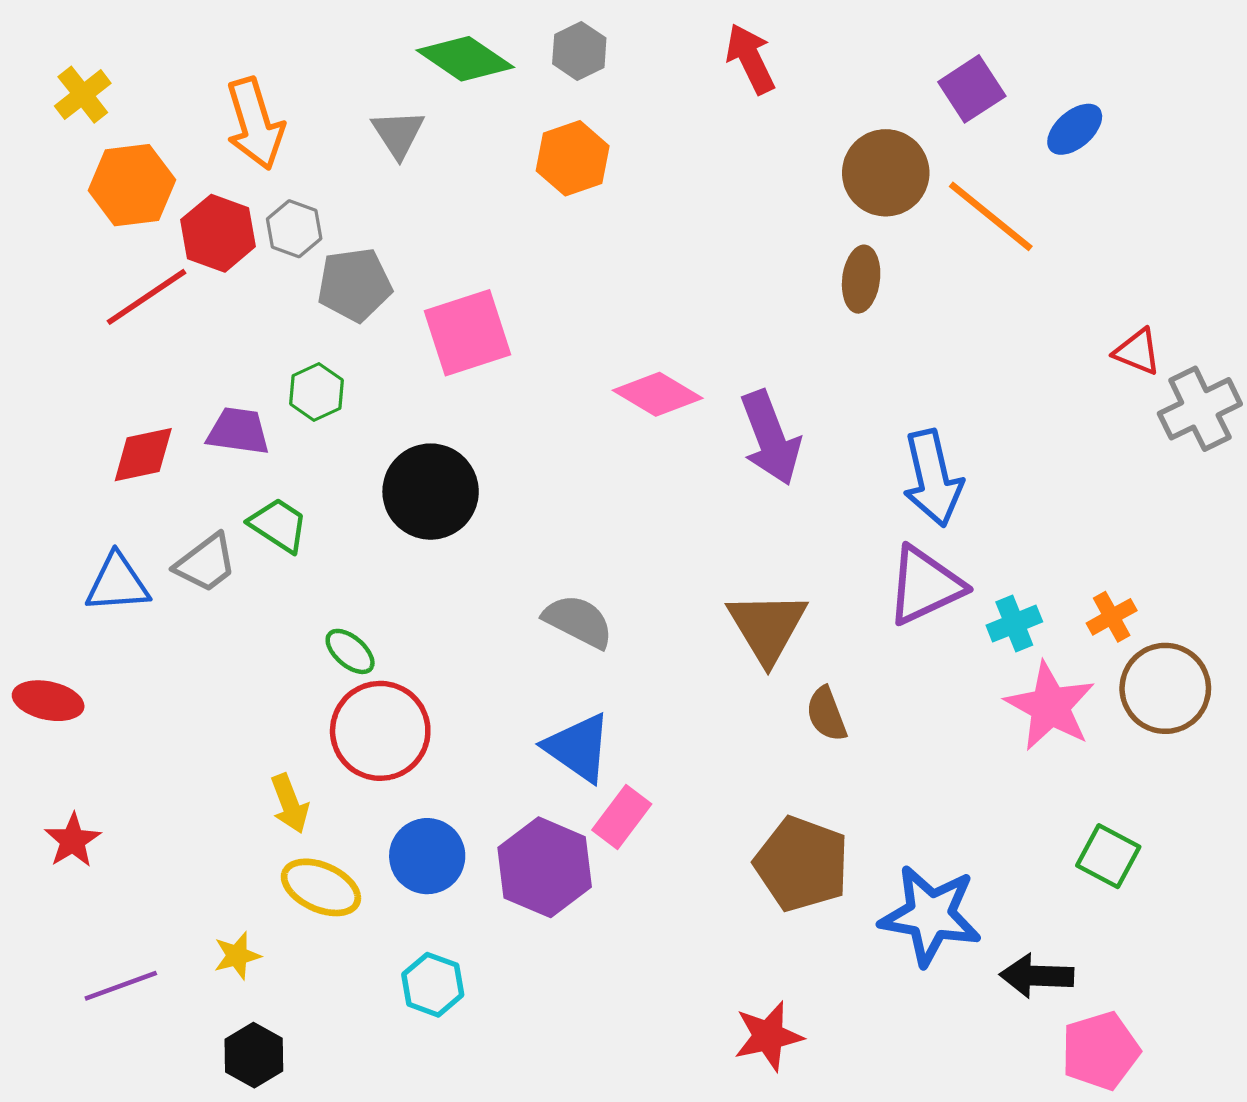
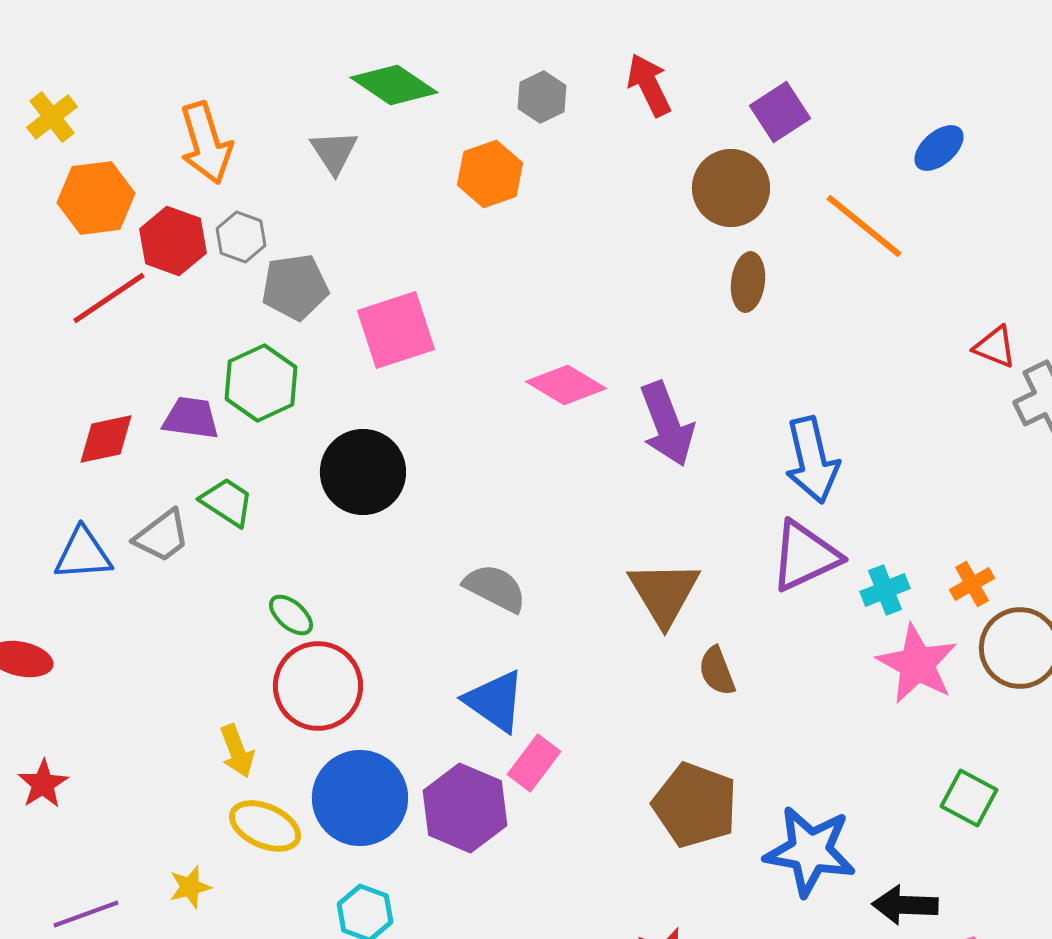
gray hexagon: (579, 51) -> (542, 97), moved
purple square: (972, 89) -> (780, 112), moved
brown circle: (886, 173) -> (731, 188), moved
green hexagon: (316, 392) -> (261, 383), size x1.5
blue circle: (427, 856) -> (360, 798), size x1.4

